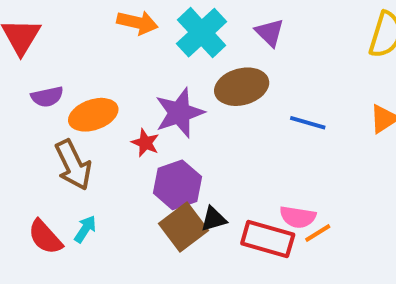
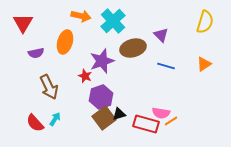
purple triangle: (270, 33) -> (161, 35), moved
orange ellipse: (93, 115) -> (65, 42), moved, turned -55

